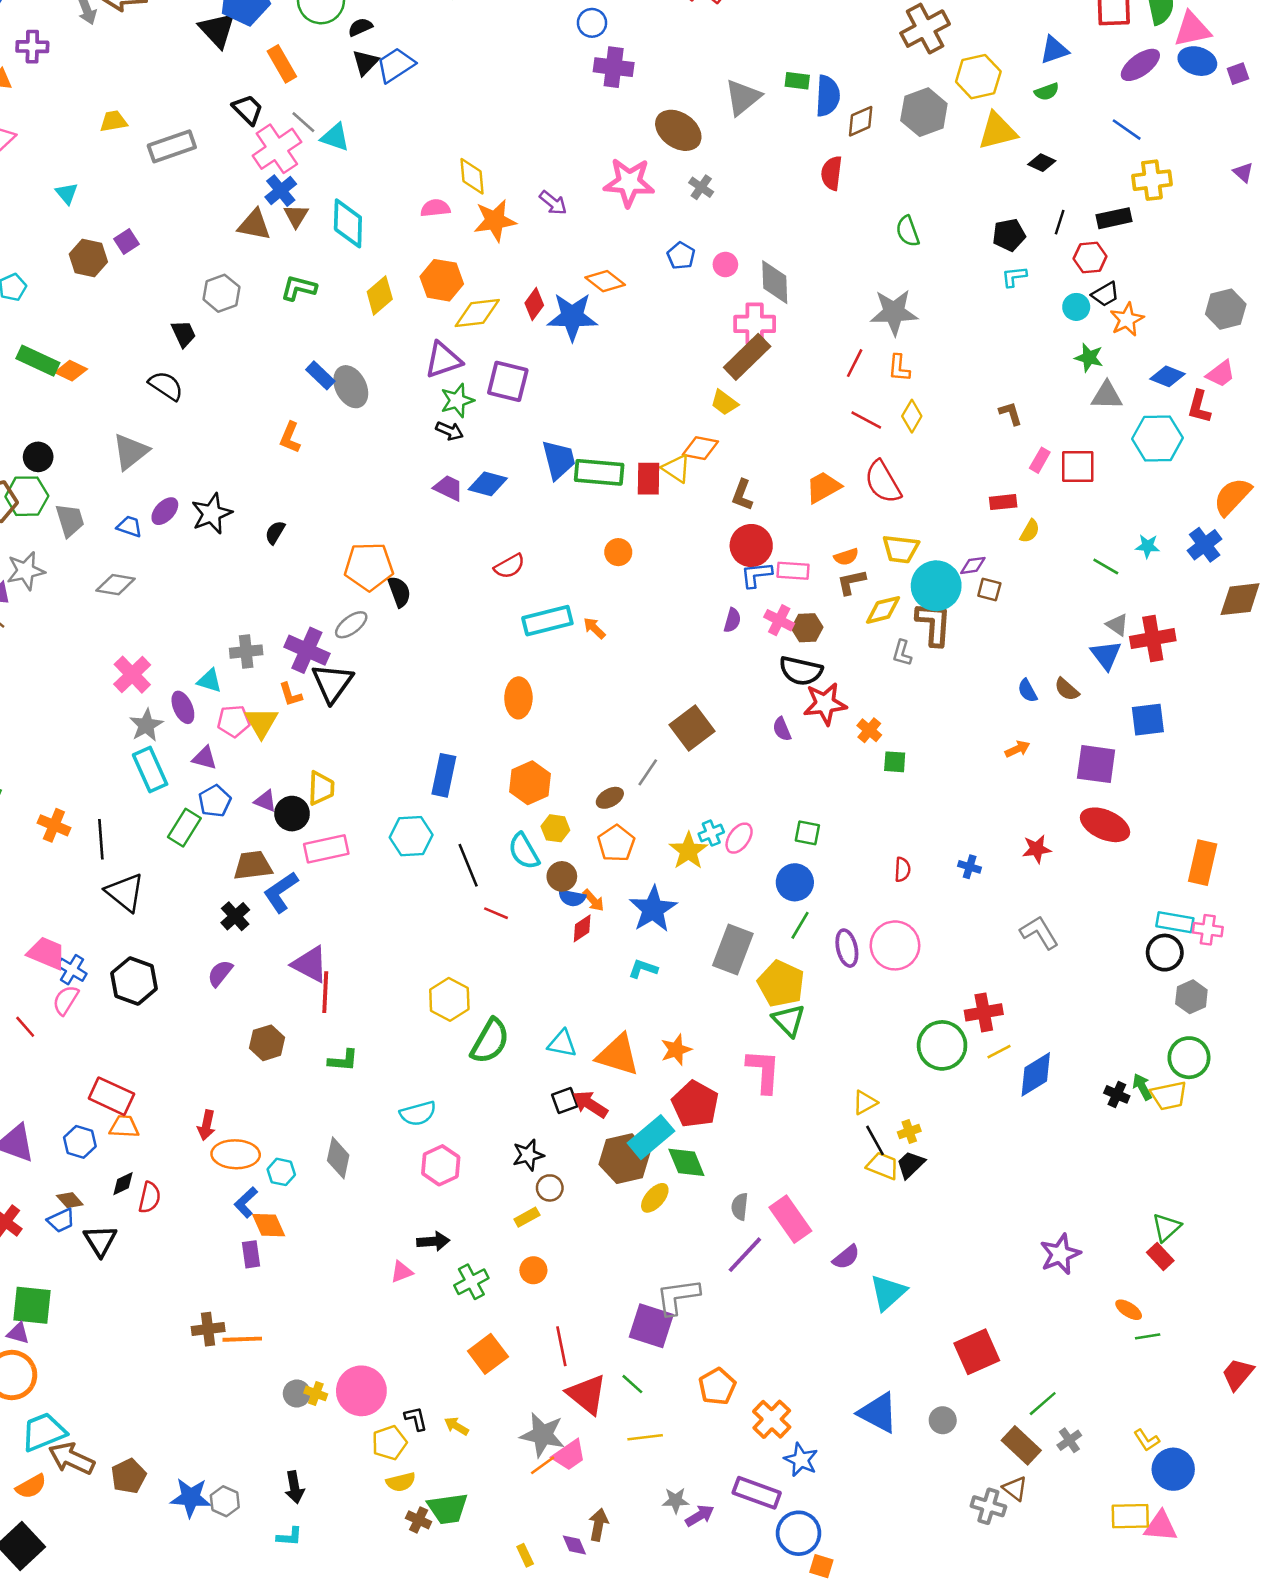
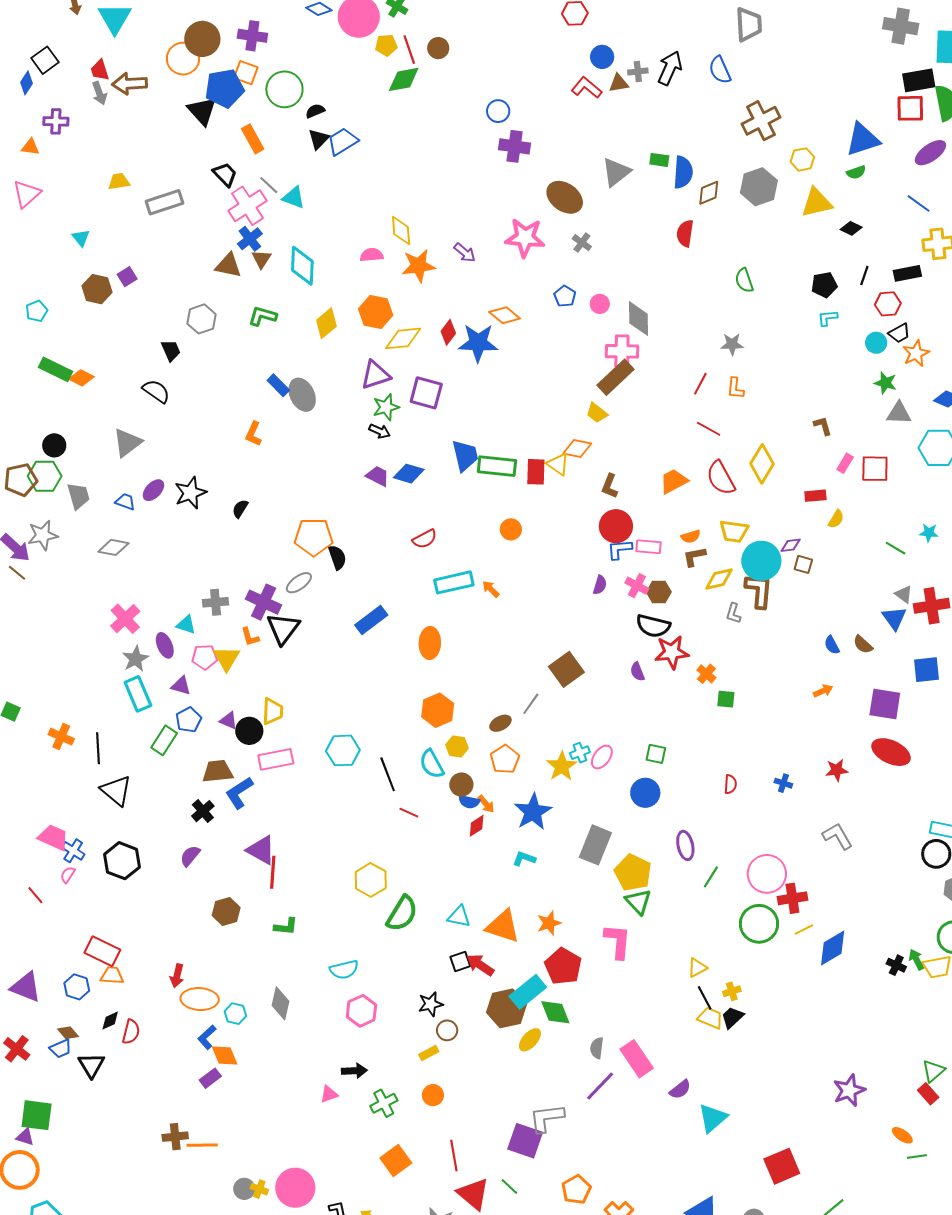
blue triangle: (1054, 50) -> (863, 139), size x1.5
yellow hexagon: (978, 77) -> (802, 159), size x0.7
gray star: (894, 312) -> (732, 344), size x0.6
yellow diamond: (912, 416) -> (762, 464), moved, size x1.5
blue rectangle: (444, 775) -> (371, 620), moved, turned 40
green line: (800, 925) -> (711, 877), moved
pink circle: (895, 945) -> (767, 874), moved
pink semicircle: (66, 1000) -> (68, 875), size x0.7
purple rectangle: (251, 1254) -> (210, 1078), turned 60

